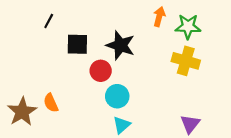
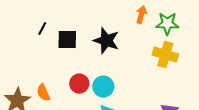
black line: (49, 21) -> (42, 29), moved
red circle: (101, 71) -> (79, 84), moved

